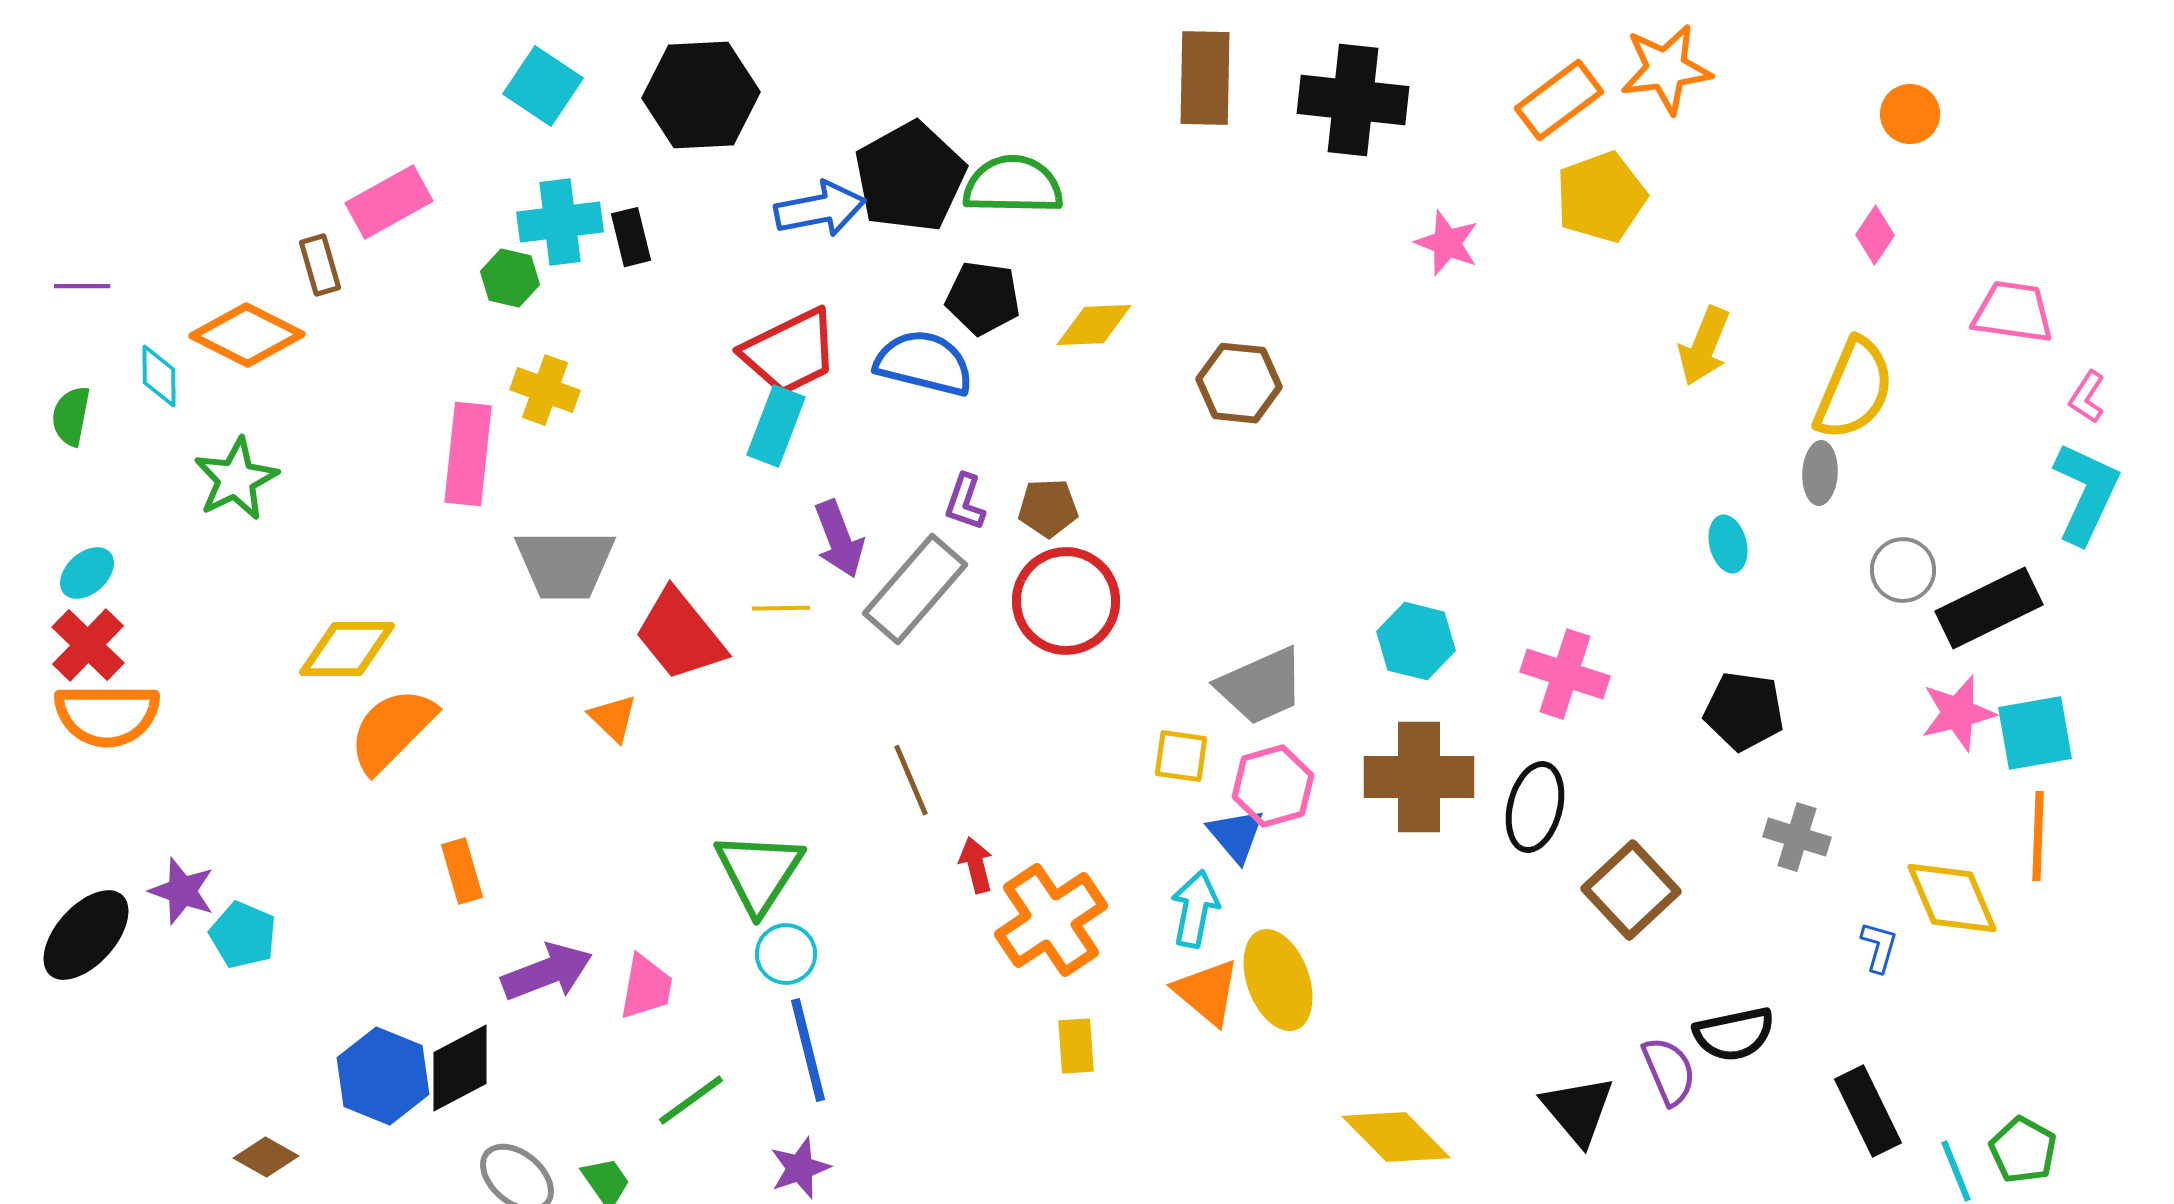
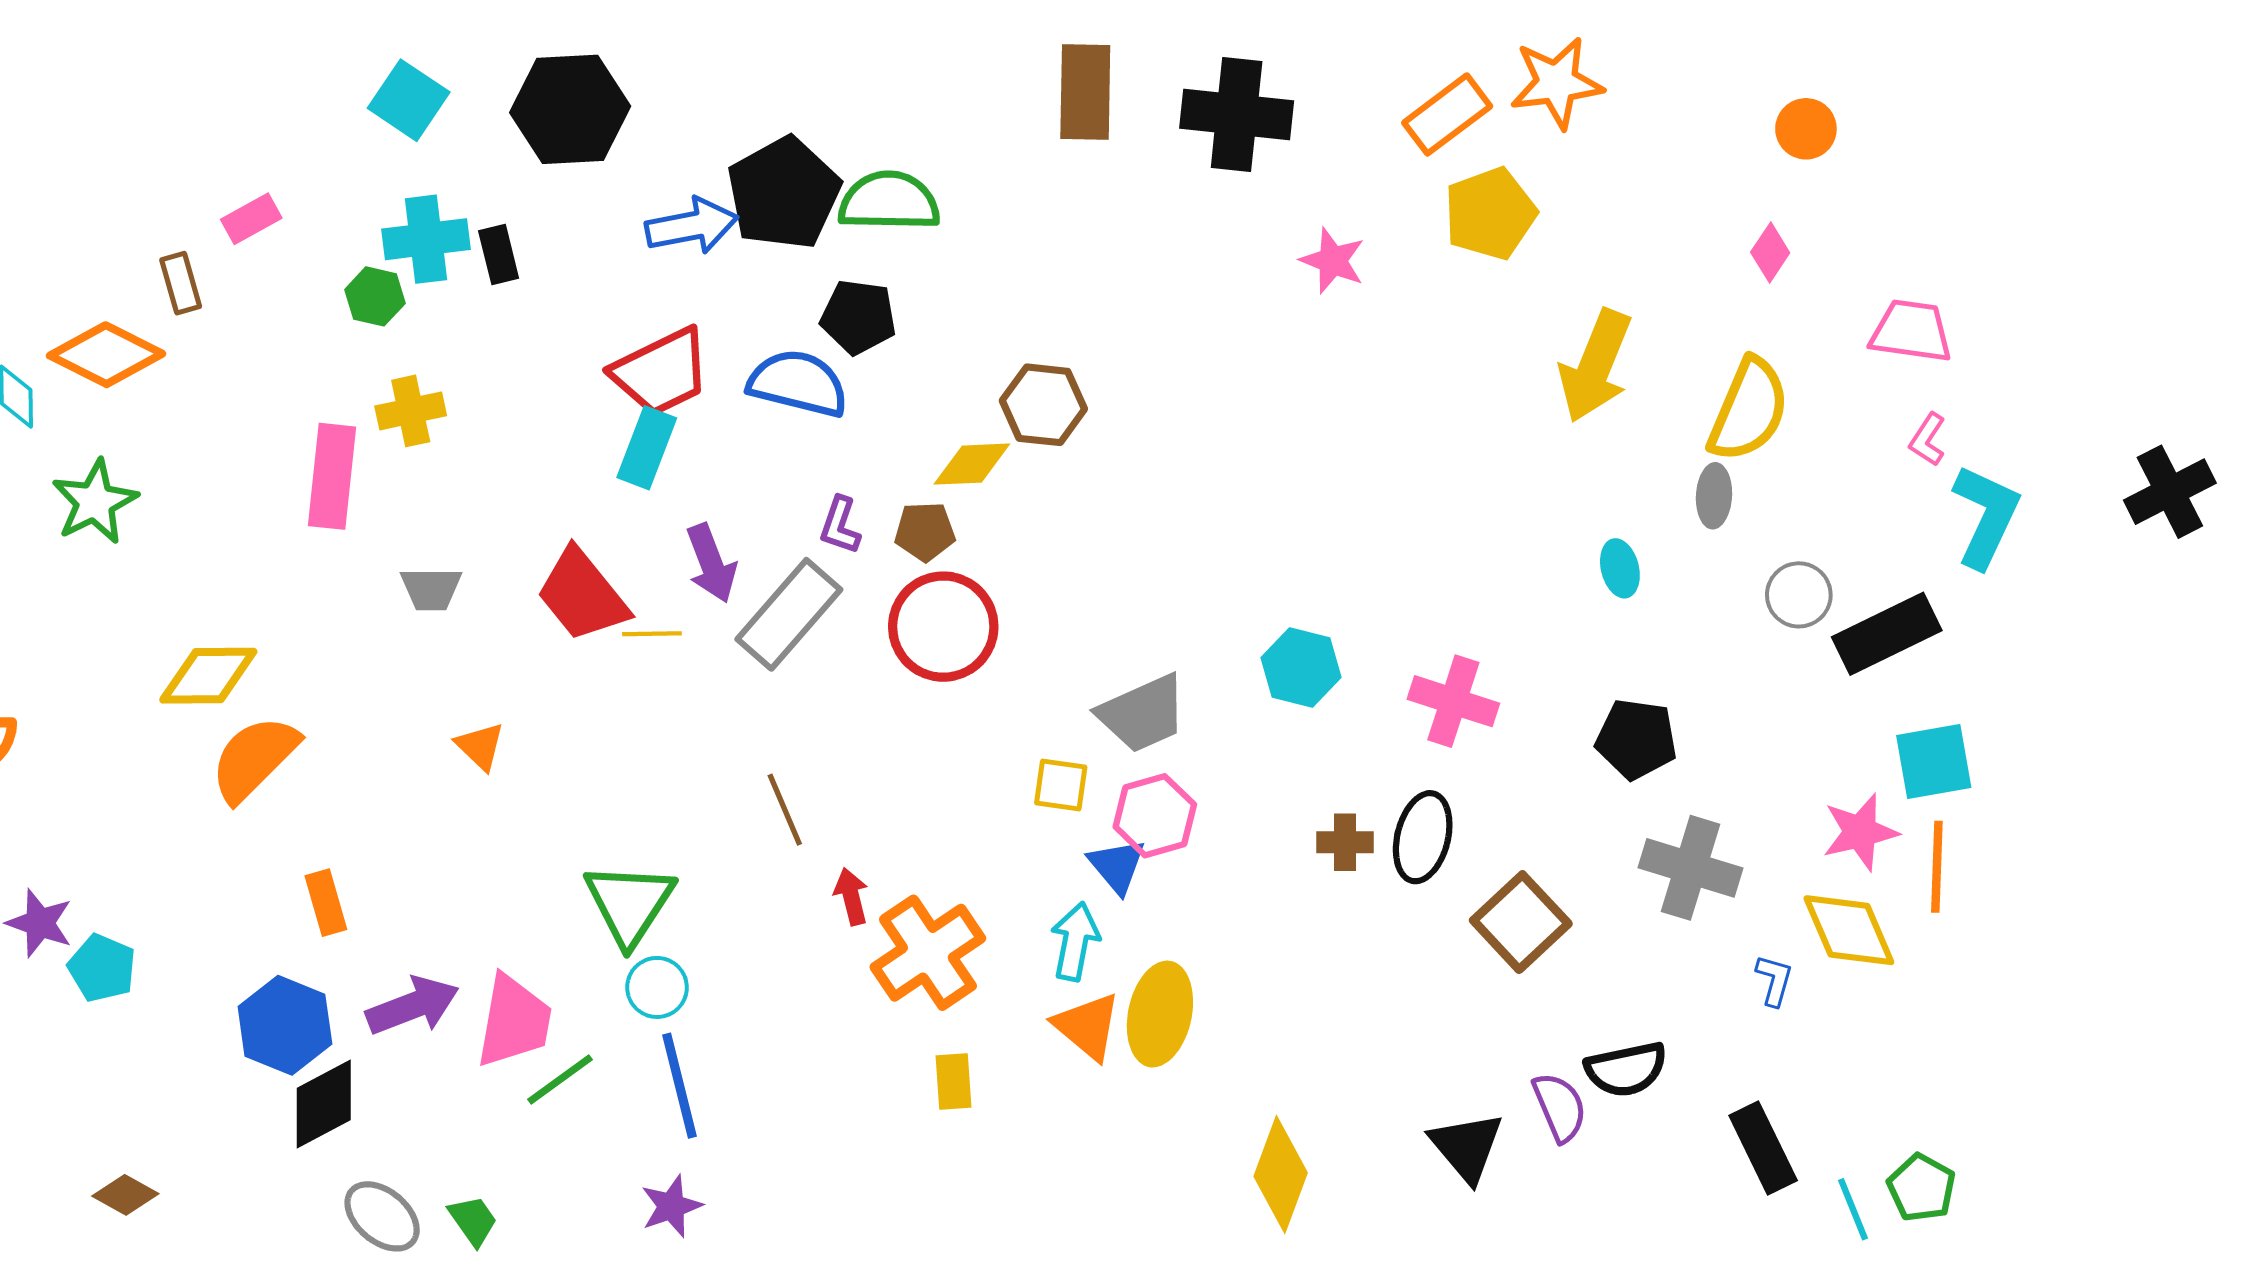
pink rectangle: (389, 202) -> (251, 219), size x0.7
yellow diamond: (1094, 325) -> (972, 464), moved
yellow arrow: (1704, 346) -> (1595, 366), size x1.4
brown hexagon: (1239, 383) -> (1043, 405), moved
yellow cross: (545, 390) -> (411, 411), turned -32
pink L-shape: (2087, 397) -> (1928, 440), moved
gray trapezoid: (565, 564) -> (431, 589), size x0.6
red trapezoid: (680, 635) -> (582, 595), moved
pink star: (1958, 713) -> (1860, 832), moved
brown cross: (1419, 777) -> (1345, 842), moved, size x0.5
gray cross: (1797, 837) -> (1690, 868), size x1.5
yellow ellipse: (1278, 980) -> (1160, 1014), turned 32
pink trapezoid: (646, 987) -> (514, 1021), size x1.4
blue hexagon: (383, 1076) -> (285, 1025), moved
green line: (691, 1100) -> (560, 1079), moved
yellow diamond: (1396, 1137) -> (1281, 1175), turned 65

